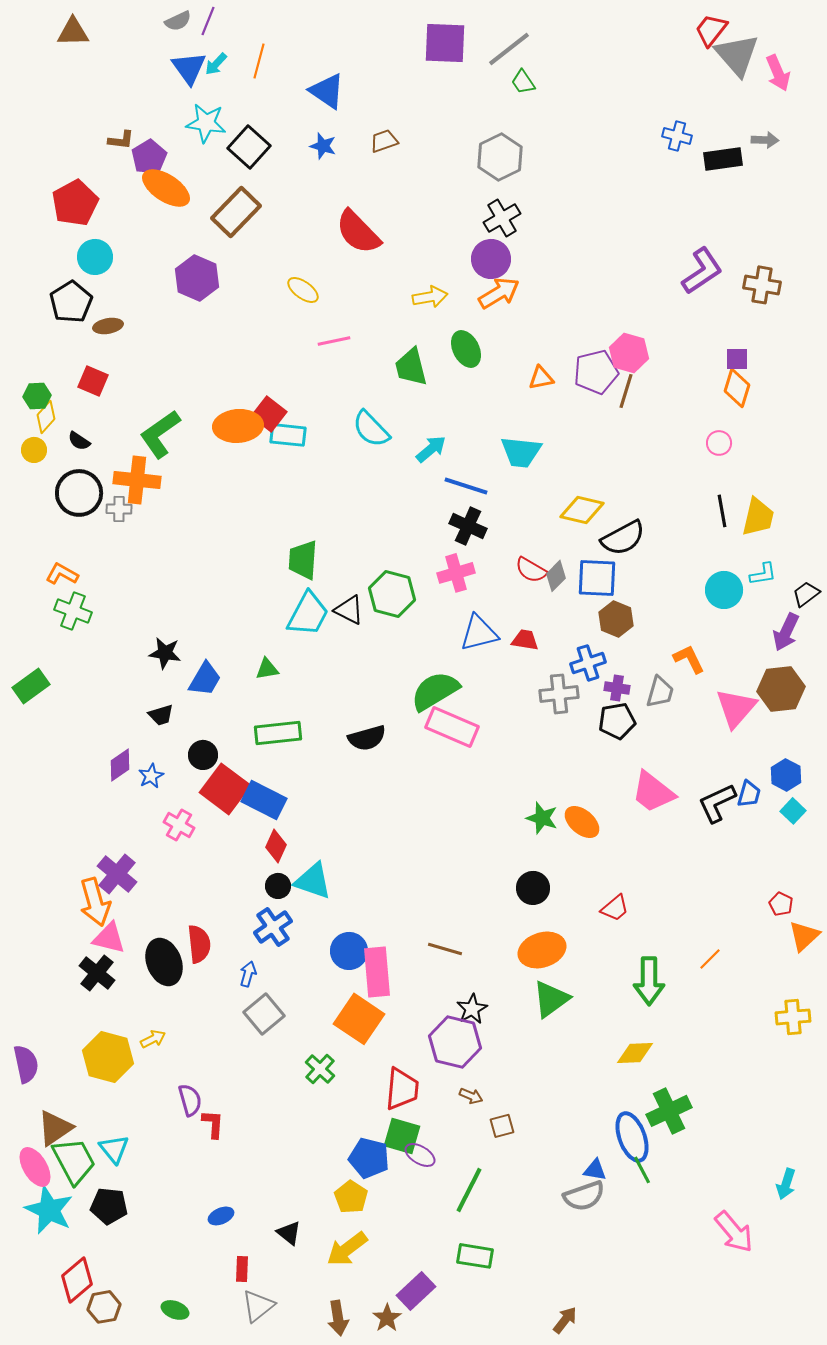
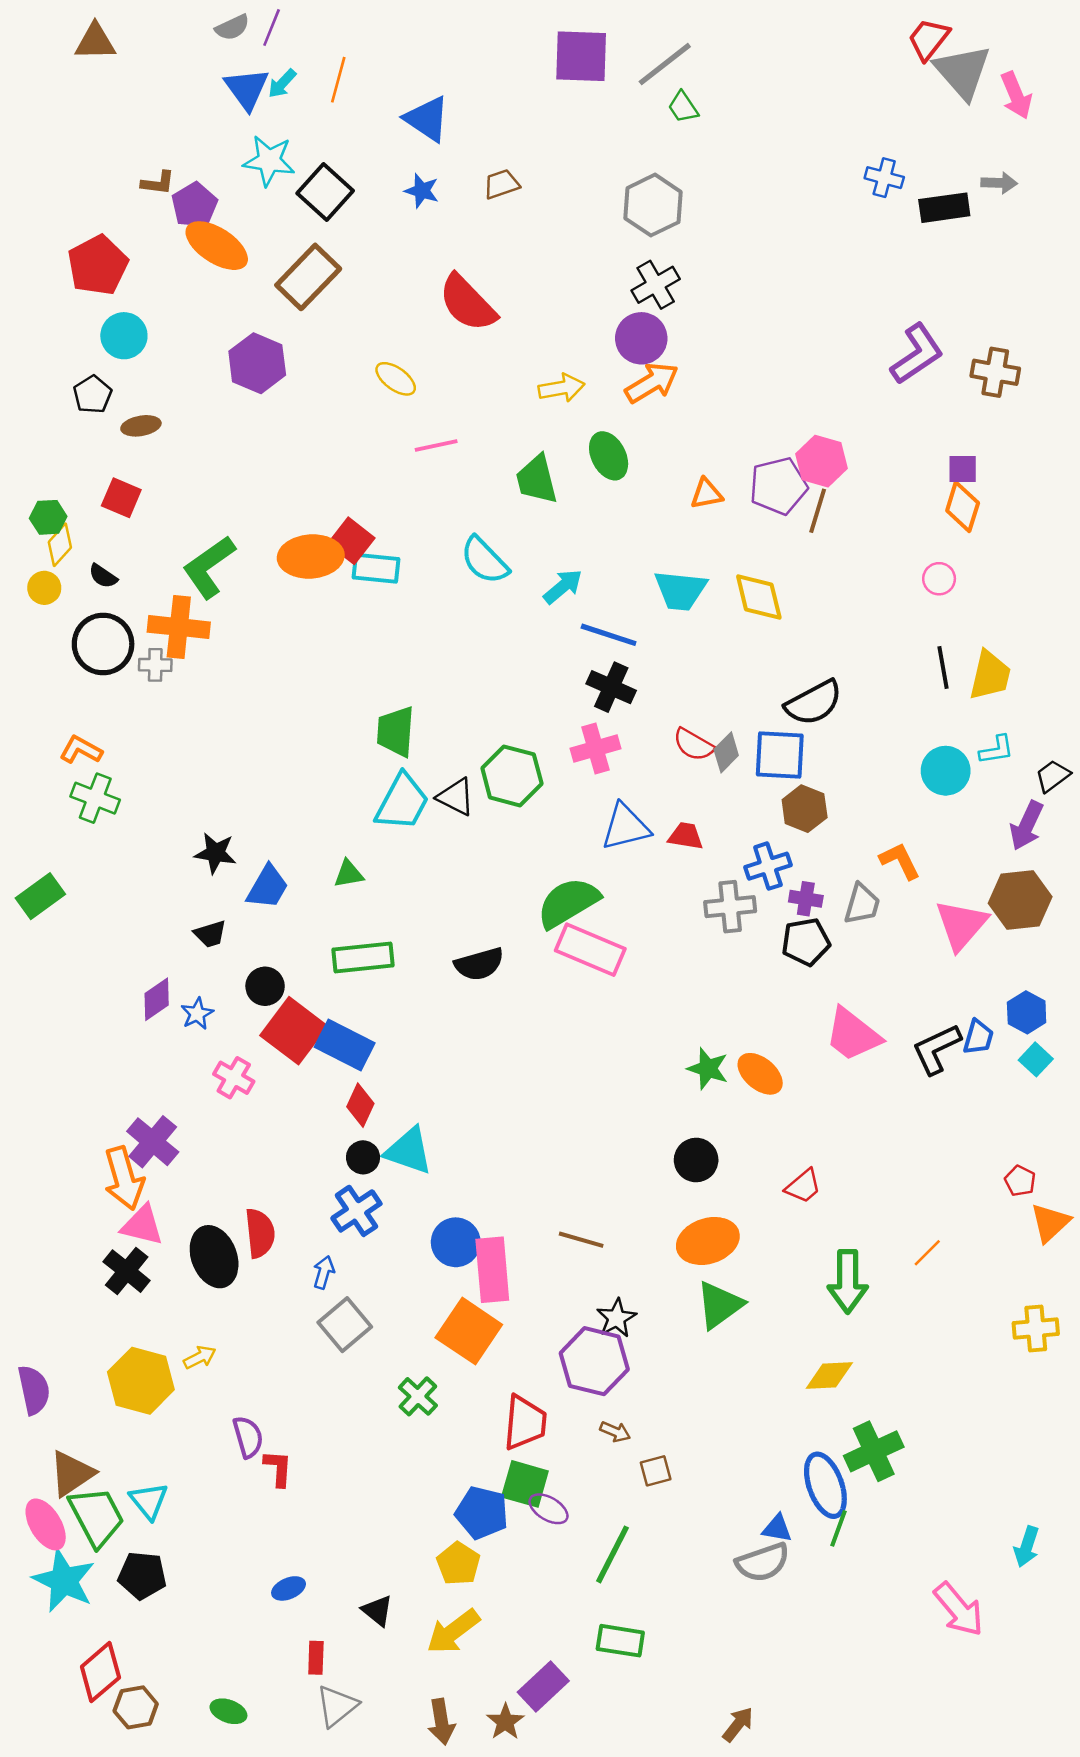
black pentagon: (71, 302) -> (93, 395), size x0.7
yellow diamond: (582, 510) -> (759, 597), moved, turned 63
green line: (642, 1170) -> (838, 1528), turned 48

